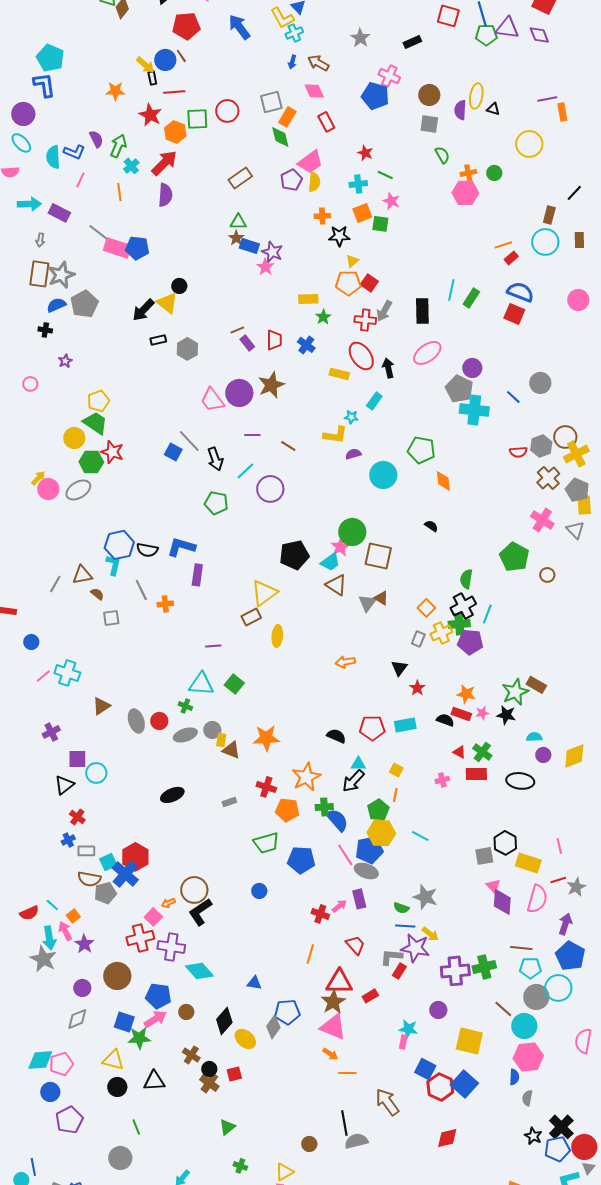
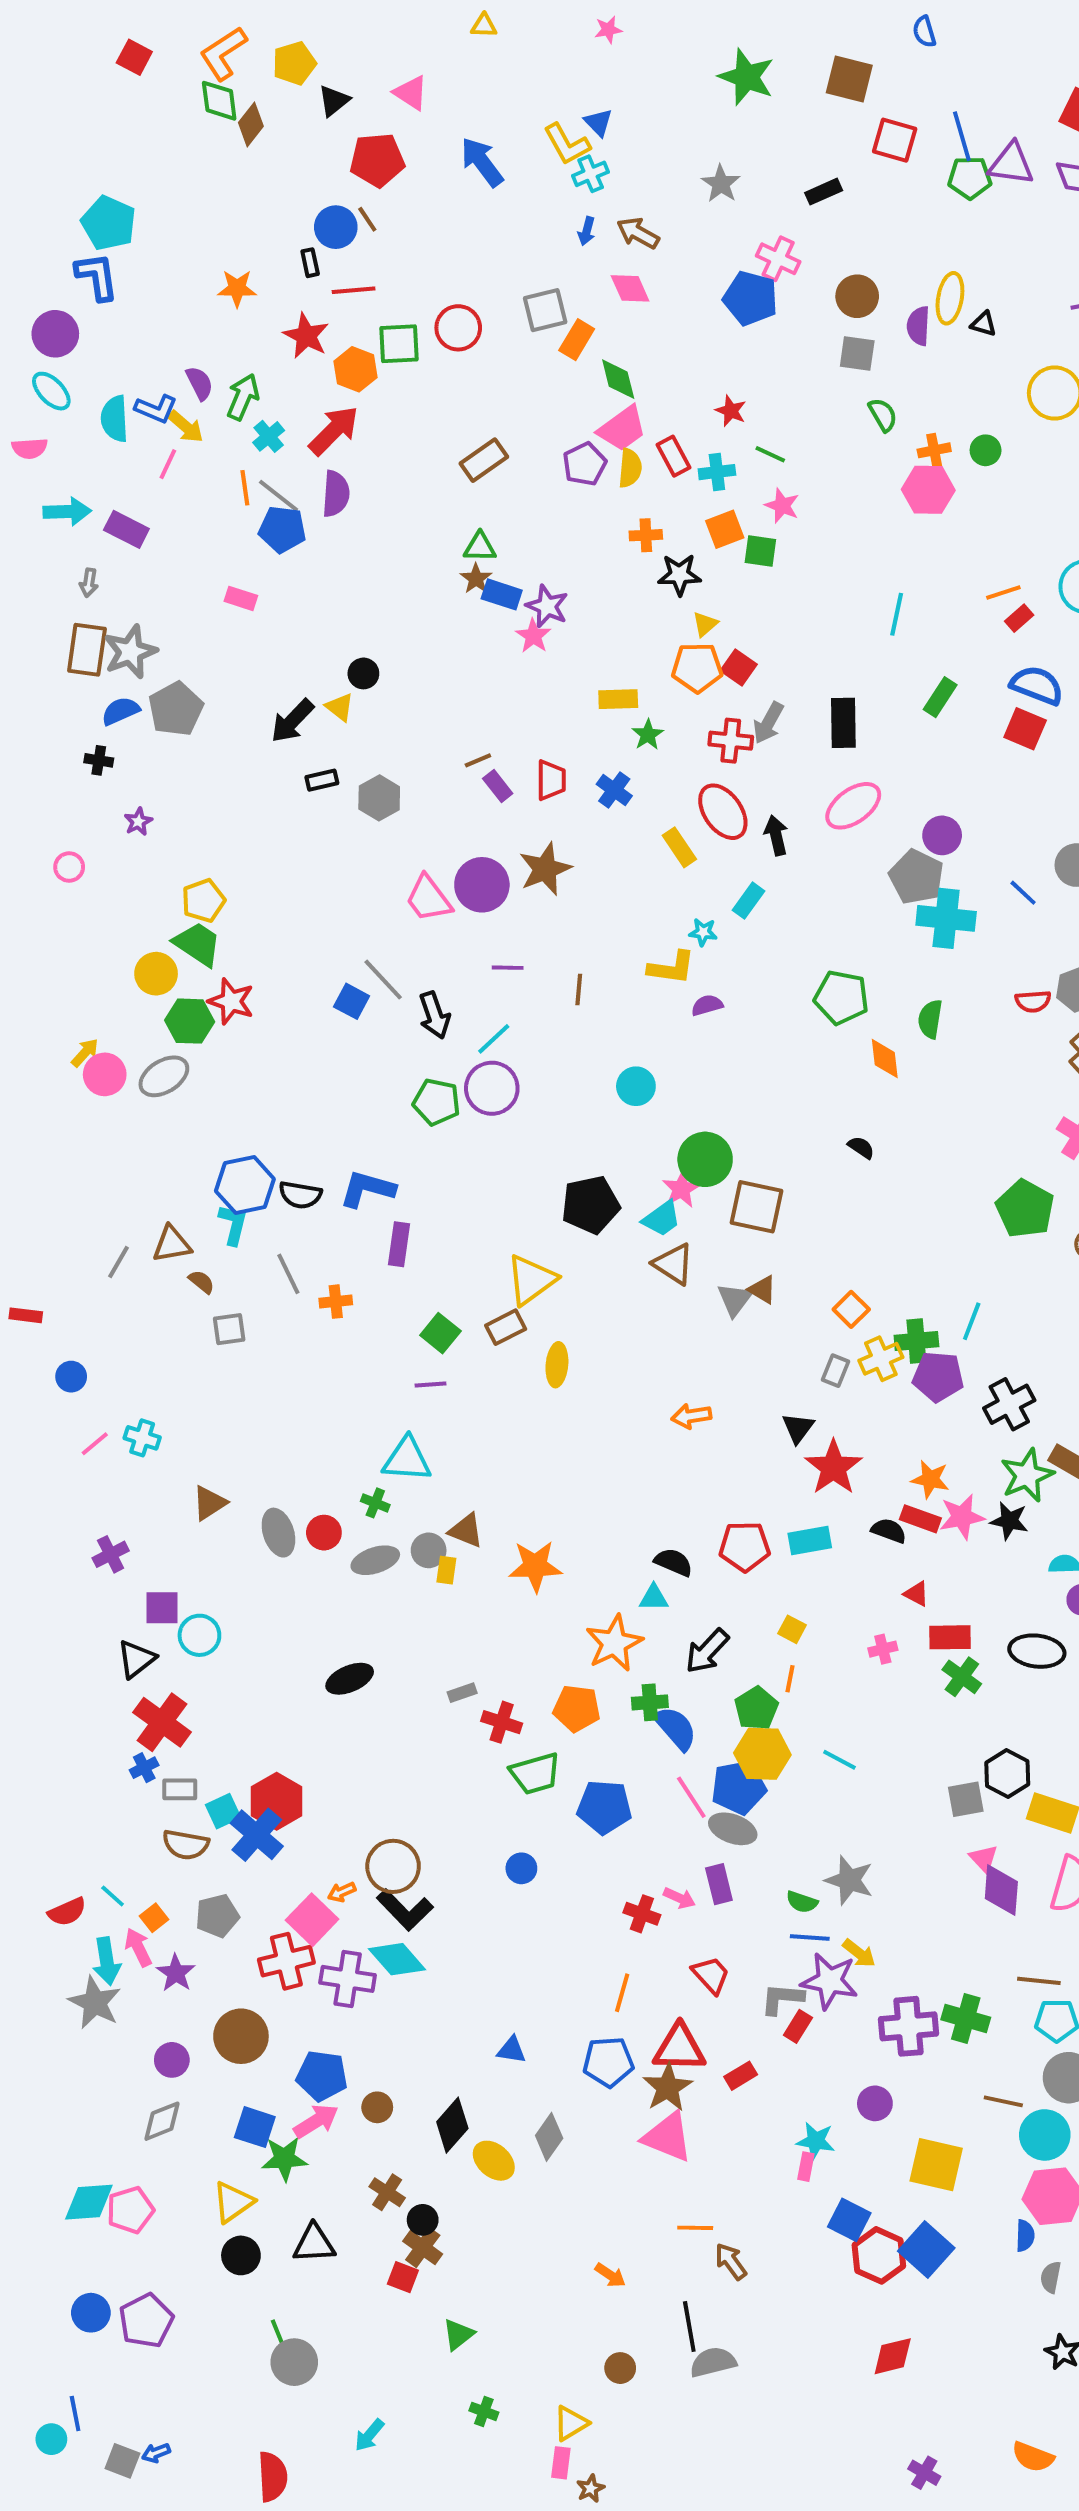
yellow arrow: (145, 65) -> (186, 427), moved
red rectangle: (326, 122) -> (673, 456), moved
green diamond: (280, 137) -> (618, 379), moved
gray line: (99, 233) -> (278, 496), moved
pink rectangle: (117, 248) -> (241, 598), size x0.6
blue pentagon: (137, 248) -> (282, 529), moved
cyan line: (451, 290) -> (897, 614), moved
yellow triangle: (167, 303) -> (340, 707), size x0.7
yellow rectangle: (339, 374) -> (679, 847), turned 42
brown line: (288, 446) -> (579, 989), turned 63
cyan circle: (383, 475) -> (636, 1086), moved, size x0.7
purple circle: (270, 489) -> (492, 1088), moved
green semicircle: (466, 579) -> (930, 1019), moved
black cross: (463, 606) -> (1009, 1404), moved
cyan cross: (67, 673) -> (142, 1438), size x0.7
green square: (234, 684) -> (440, 1333), moved
red star: (417, 688) -> (833, 1467), size x1.8
pink star: (482, 713) -> (962, 1517), size x1.6
brown triangle: (231, 750) -> (466, 1531), moved
green cross: (482, 752) -> (962, 1677), moved
cyan triangle: (358, 764) -> (654, 1598), moved
red cross: (266, 787) -> (502, 1722), moved
red cross: (77, 817) -> (162, 1722), size x1.8
gray pentagon: (105, 893) -> (217, 1916), moved
pink arrow: (339, 906) -> (679, 1898), turned 63
black L-shape: (200, 912) -> (405, 1910), turned -100
pink square: (153, 917) -> (312, 1920), size x1.4
green cross: (484, 967) -> (966, 2018), turned 30
cyan diamond: (199, 971) -> (397, 1959), moved
brown line: (503, 1009) -> (1003, 2101), turned -30
blue pentagon: (287, 1012) -> (608, 2062), moved
orange arrow: (330, 1054) -> (610, 2275), moved
yellow triangle: (113, 1060) -> (233, 2202), turned -50
red square: (234, 1074) -> (403, 2277), moved, turned 35
blue circle: (50, 1092) -> (91, 2313), moved
brown arrow: (387, 1102) -> (731, 2261), moved, size x0.7
gray circle: (120, 1158) -> (294, 2362), moved

